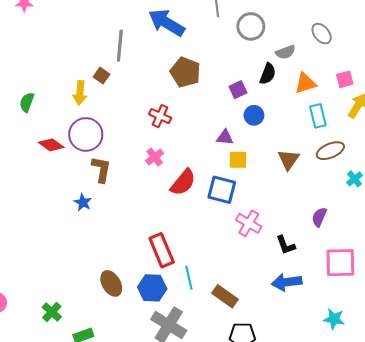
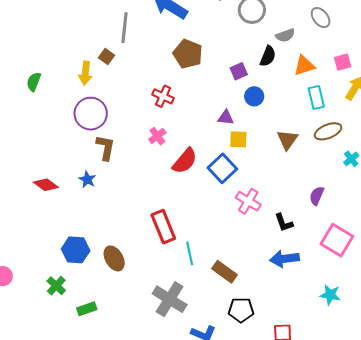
red diamond: (51, 145) -> (46, 185), moved
blue square: (222, 190) -> (222, 168), turned 32
pink square: (340, 263) -> (337, 240), turned 32
blue hexagon: (152, 288) -> (76, 250), moved

